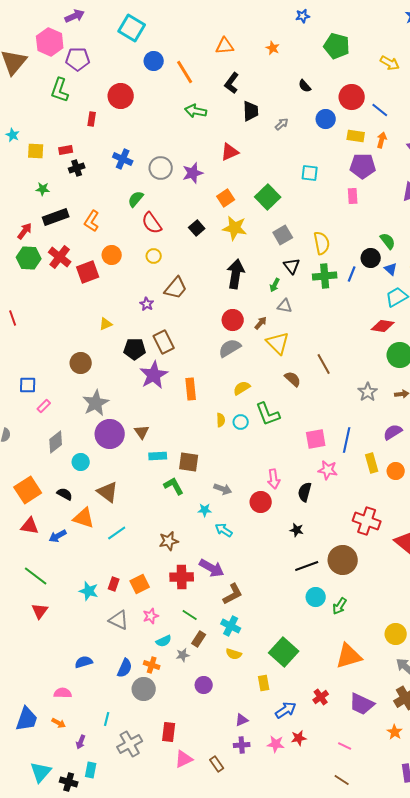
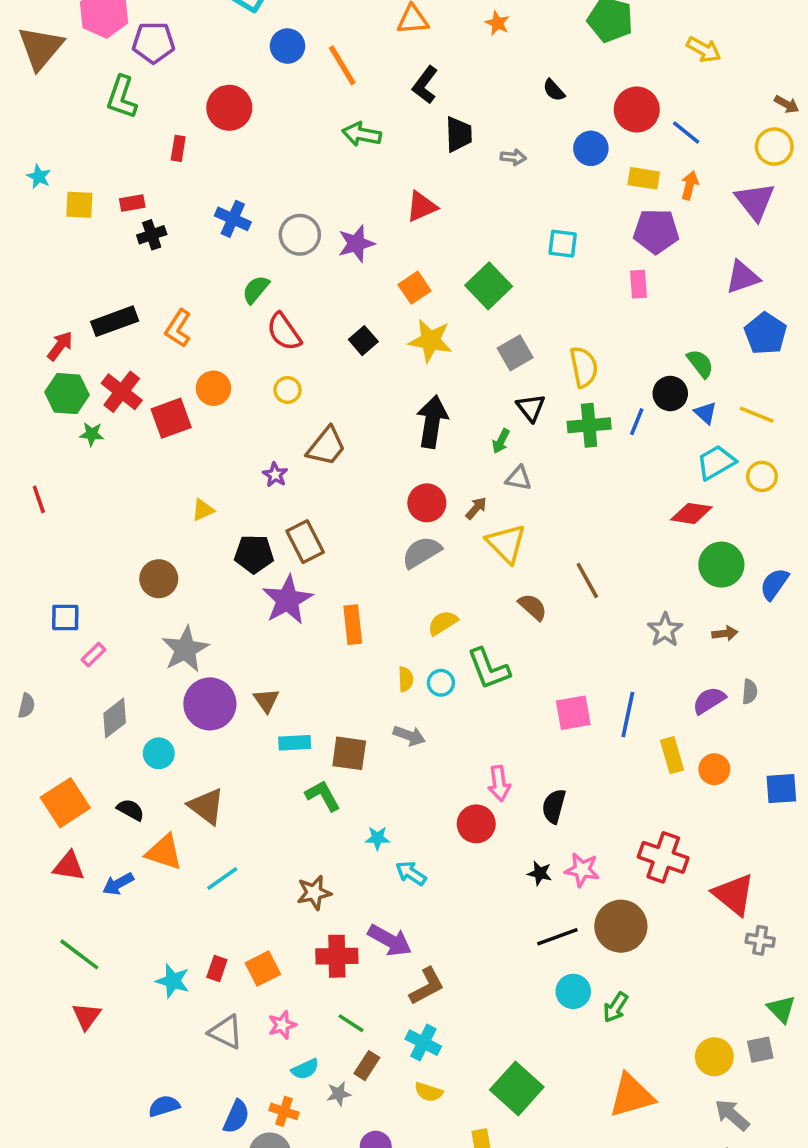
gray arrow: (282, 124) -> (513, 157), turned 48
green star: (43, 189) -> (92, 434), moved
pink star: (328, 470) -> (582, 870), moved
gray arrow: (223, 489) -> (409, 736), moved

